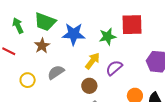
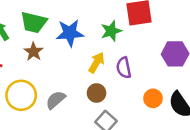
purple semicircle: (114, 68) -> (124, 68), turned -54
gray semicircle: (56, 72) -> (56, 100), moved
yellow circle: (28, 80) -> (21, 95), size x1.6

